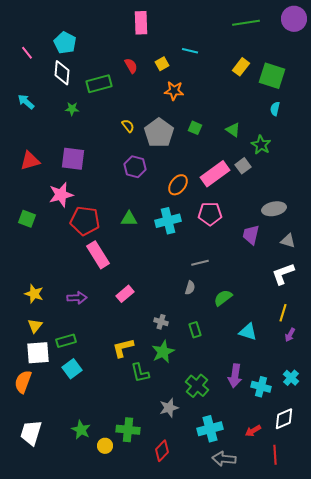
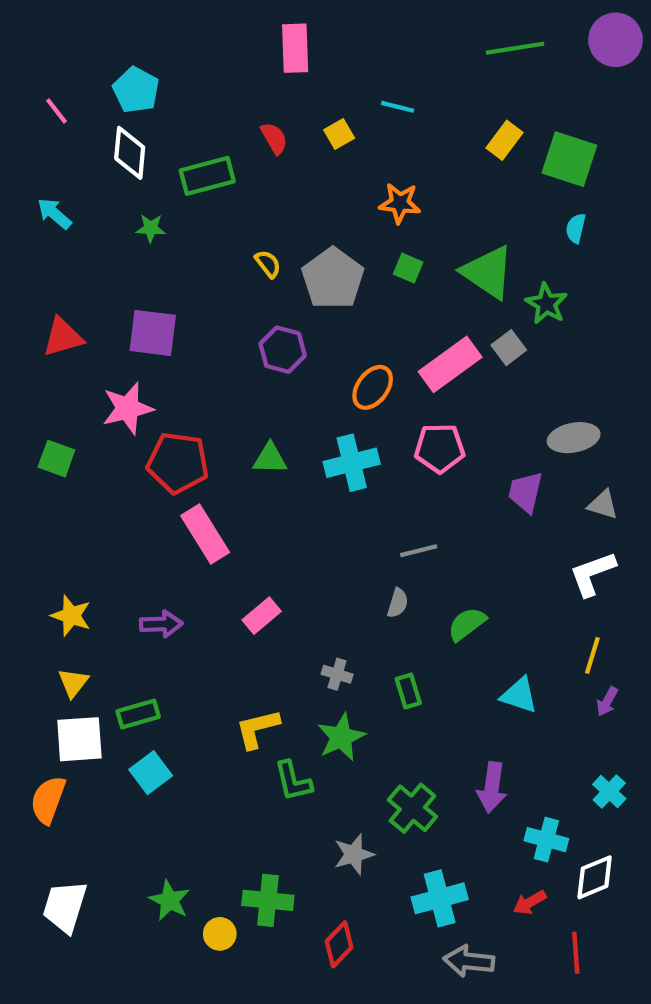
orange star: (174, 91) -> (400, 203), moved
green triangle: (233, 130) -> (488, 272), size x1.8
cyan cross: (261, 387) -> (546, 840), moved

